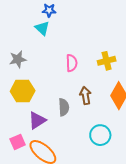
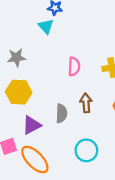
cyan circle: (100, 135) -> (86, 150), moved

